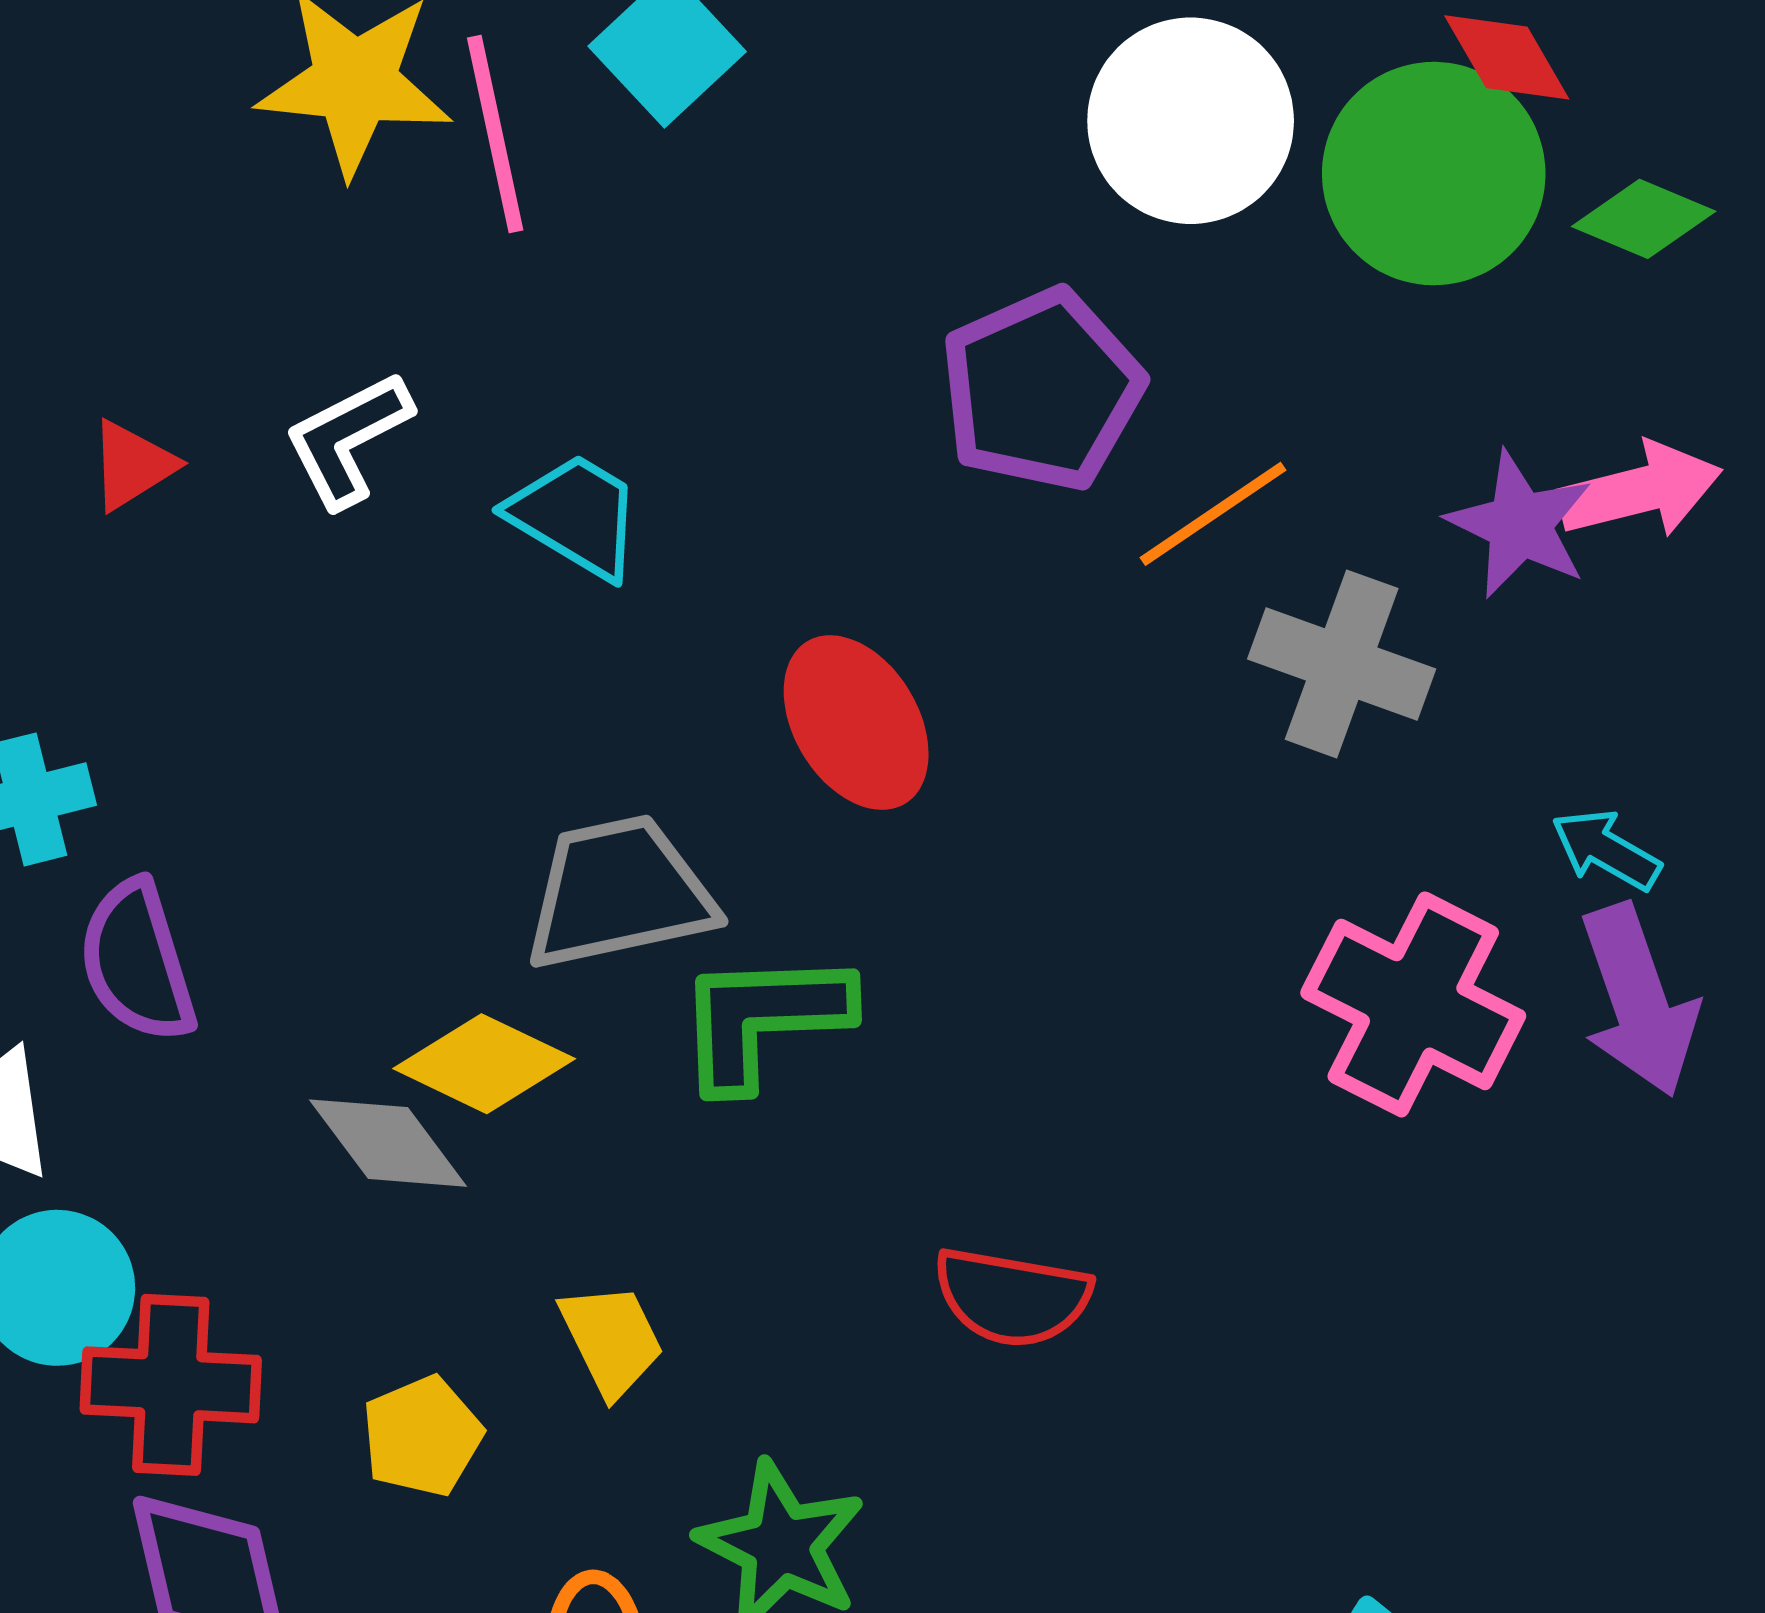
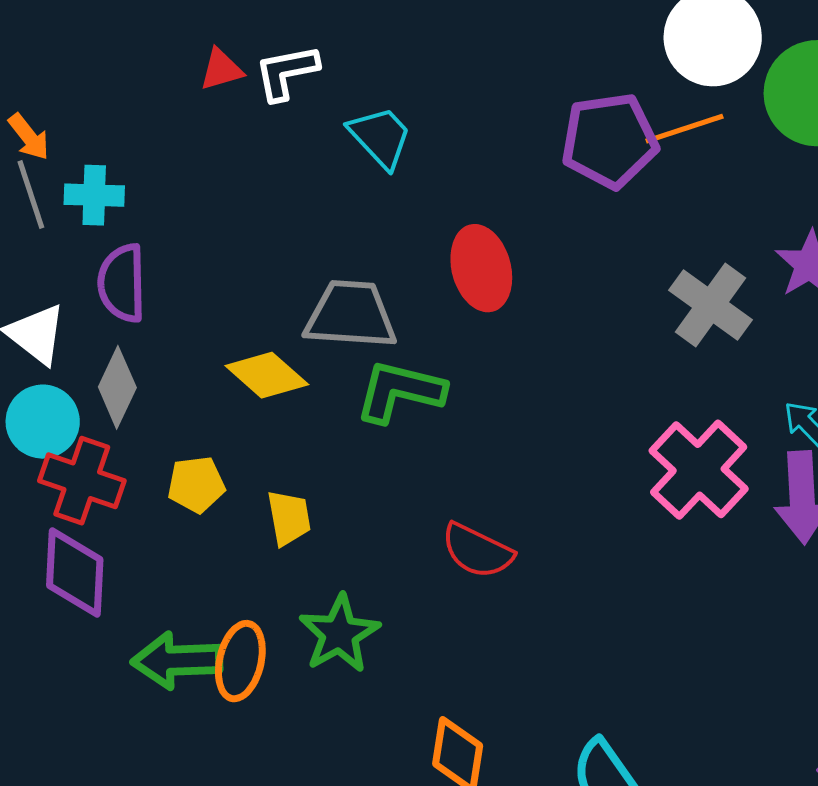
red triangle: (132, 465) -> (221, 69), moved
orange line: (1213, 514) -> (685, 129), moved
gray diamond: (388, 1143) -> (117, 387), moved, turned 46
yellow pentagon: (422, 1436) -> (196, 484), moved

